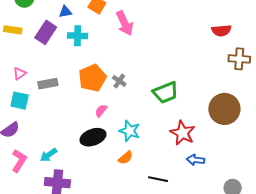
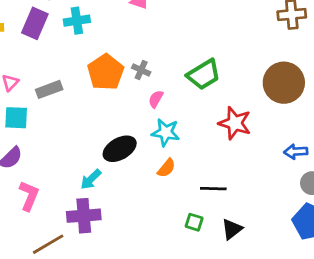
pink semicircle: (101, 111) -> (156, 99), moved
cyan arrow: (49, 155) -> (91, 179), moved
blue arrow: (196, 160) -> (296, 152), moved

